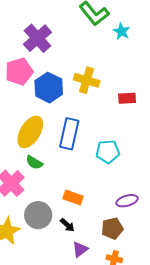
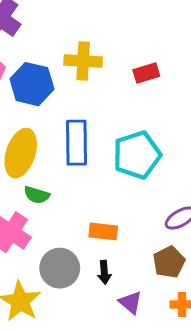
cyan pentagon: (108, 152) -> (137, 155), size x1.4
black arrow: (67, 225) -> (104, 272), turned 56
purple triangle: (80, 249) -> (130, 303), turned -30

